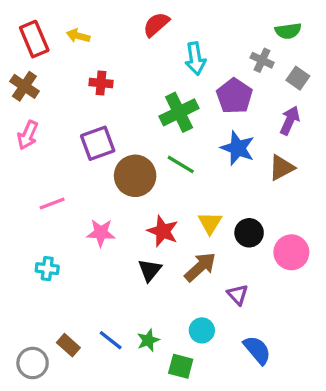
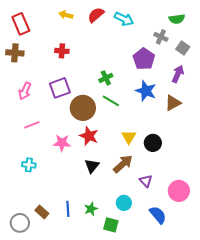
yellow arrow: (78, 36) -> (66, 15), moved
cyan arrow: (195, 59) -> (124, 19), moved, turned -54
brown cross: (24, 86) -> (15, 53), turned -30
green cross: (179, 112) -> (106, 78), moved, size x0.6
pink arrow: (28, 135) -> (25, 91), moved
red star: (163, 231) -> (89, 136), moved
pink circle: (291, 252) -> (179, 191), moved
blue line: (111, 340) -> (68, 209), turned 49

